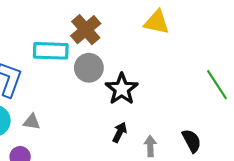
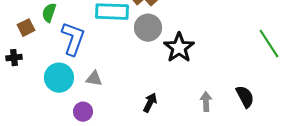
black arrow: (120, 132) -> (150, 103), moved

